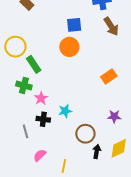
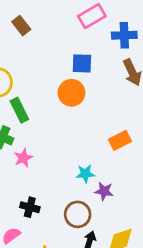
cyan star: (65, 111) -> (85, 174), moved
purple star: (114, 116) -> (104, 191), moved
black cross: (43, 119) -> (30, 207), moved

